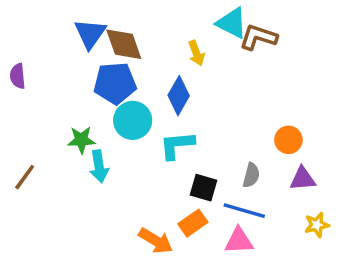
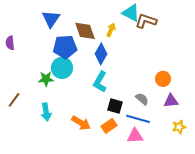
brown diamond: (124, 44) -> (85, 31), moved
yellow arrow: (196, 53) -> (111, 30), turned -136
cyan circle: (133, 120) -> (62, 68), moved
cyan L-shape: (177, 145) -> (100, 82), turned -55
cyan arrow: (99, 166) -> (46, 112), moved
gray semicircle: (251, 175) -> (142, 99), turned -64
orange arrow: (156, 241) -> (81, 123), moved

